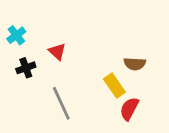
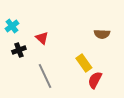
brown semicircle: (135, 64) -> (102, 34), moved

